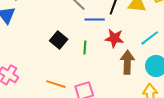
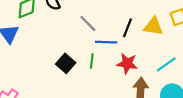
green line: (85, 48) -> (92, 61), moved

